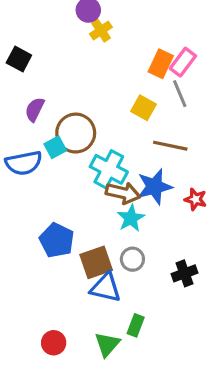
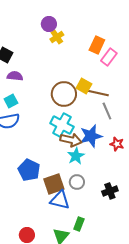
orange rectangle: (161, 64) -> (97, 45), moved
gray line: (180, 94) -> (107, 111), moved
purple semicircle: (35, 109) -> (15, 76), moved, turned 70
brown circle: (76, 133) -> (64, 94), moved
brown line: (170, 146) -> (98, 93), moved
cyan square: (55, 147) -> (11, 101), moved

